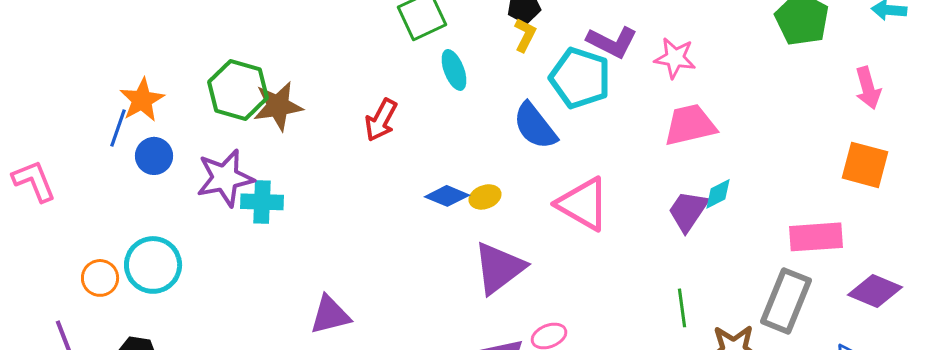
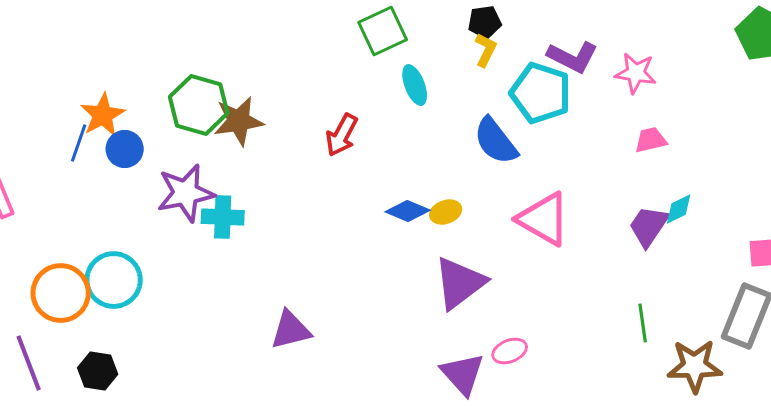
pink trapezoid: (690, 125) -> (651, 140), size x0.6
blue circle: (154, 156) -> (125, 149), moved
orange circle: (100, 278) -> (61, 293), size x1.6

